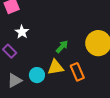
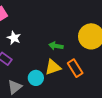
green arrow: (62, 47) -> (56, 46), turned -112

